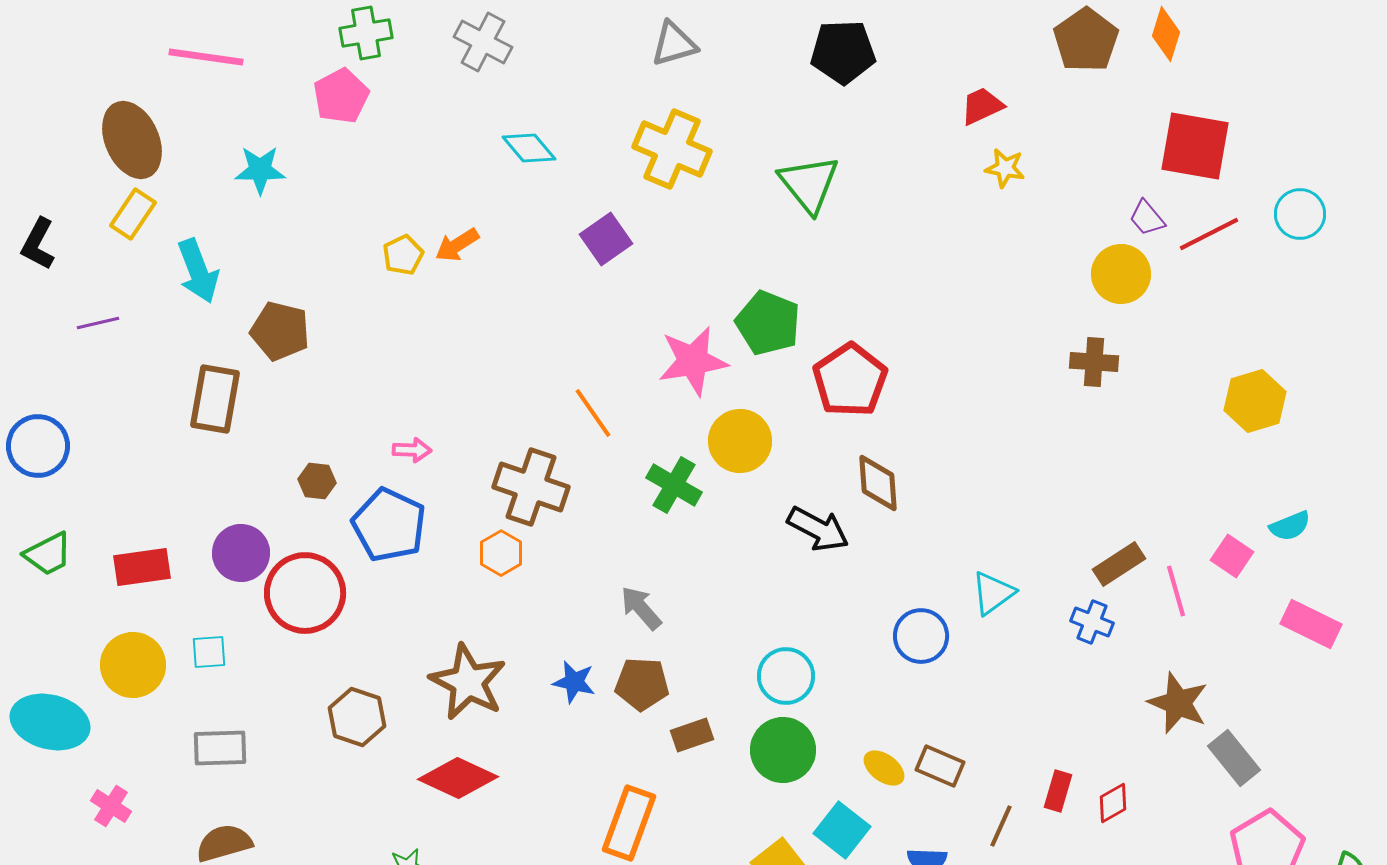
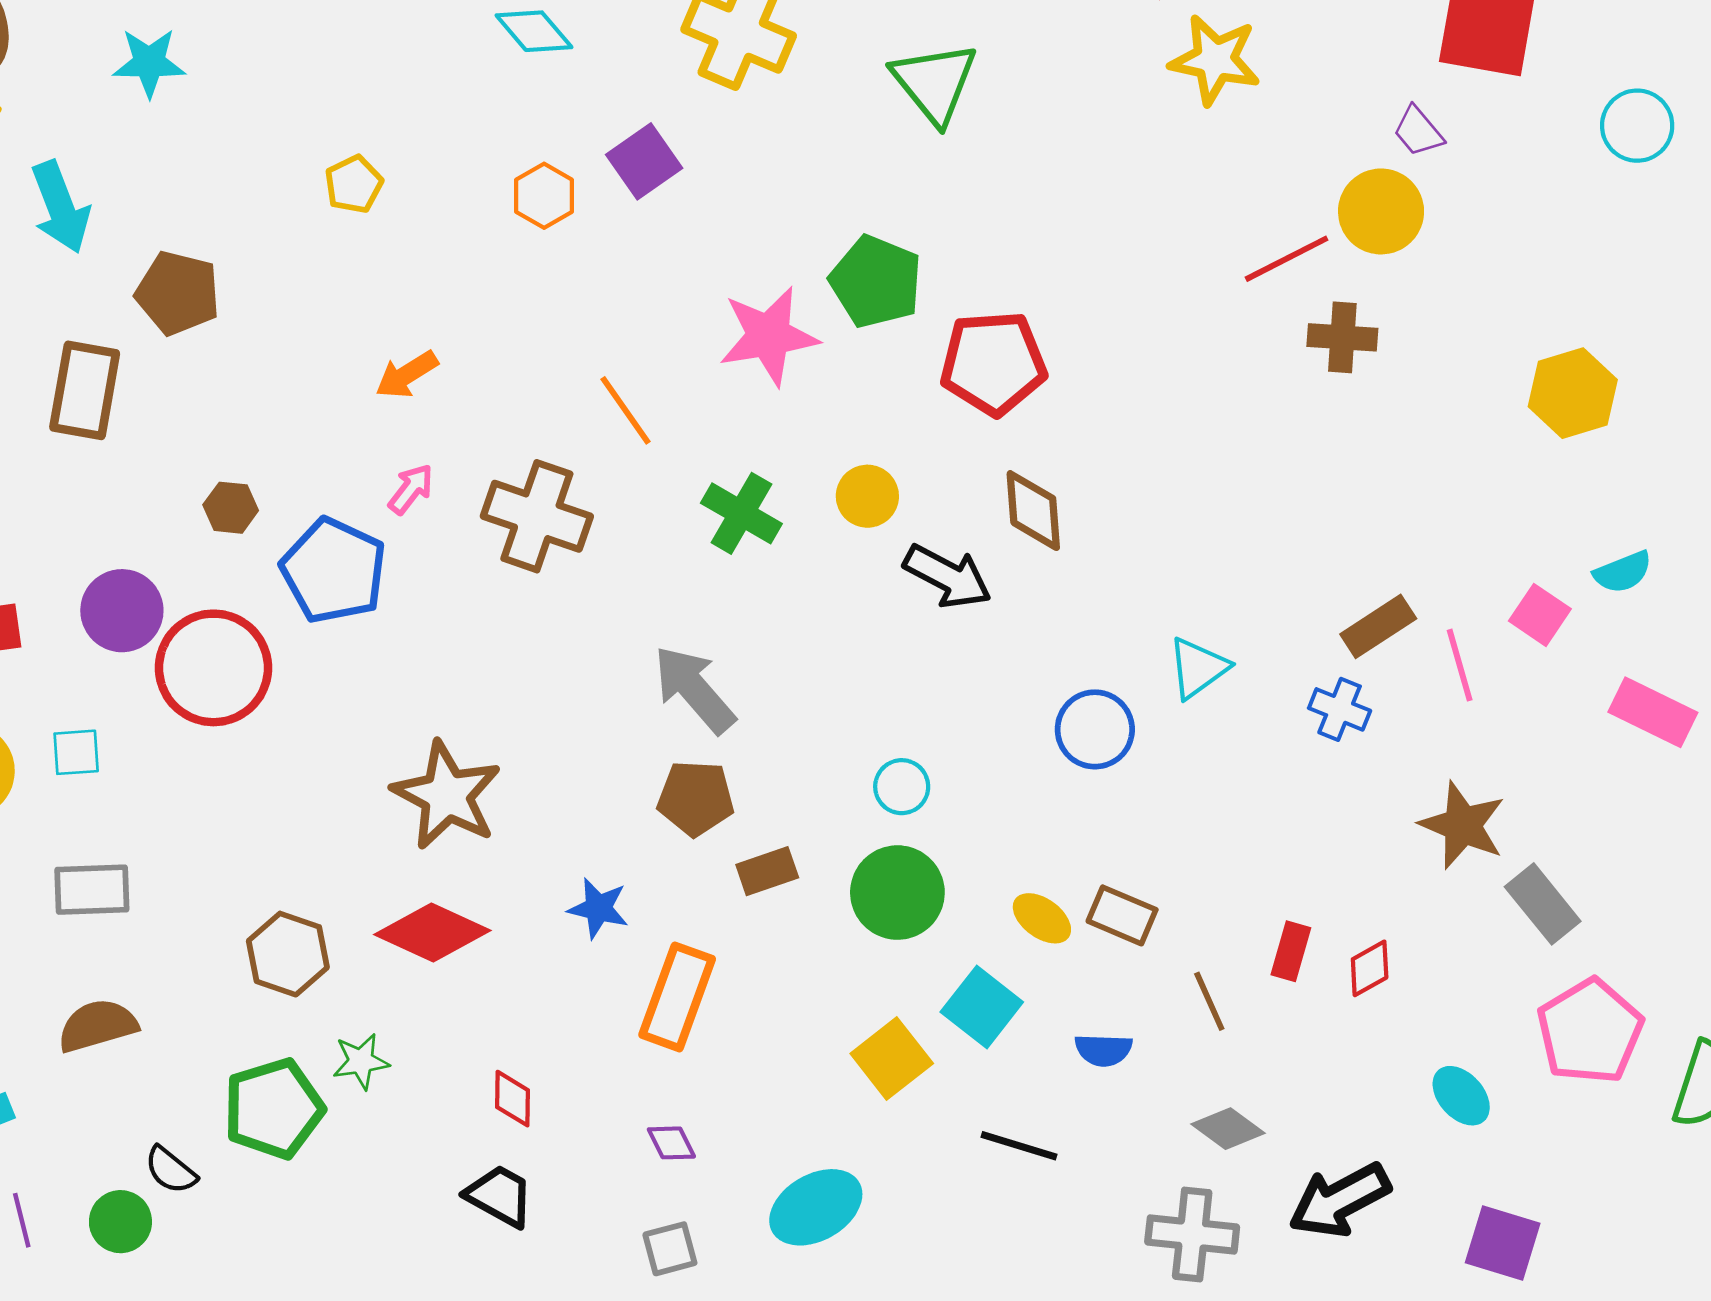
yellow star: (1005, 168) -> (1215, 60), size x1.6
red line: (1209, 234) -> (1287, 259), moved
orange arrow: (457, 245) -> (407, 375), moved
red pentagon: (850, 380) -> (993, 363), turned 30
yellow circle: (740, 441) -> (867, 496), moved, size x0.7
pink arrow: (412, 450) -> (411, 489), moved, turned -54
orange hexagon: (501, 553) -> (544, 196), moved
gray arrow: (641, 608) -> (694, 689), size x1.4
cyan circle: (786, 676) -> (902, 787), size x0.7
blue star: (574, 682) -> (598, 908), moved
brown hexagon: (357, 717) -> (288, 954), moved
brown line: (1001, 826) -> (1209, 1001), turned -48

